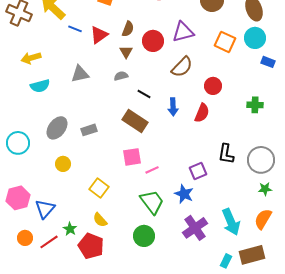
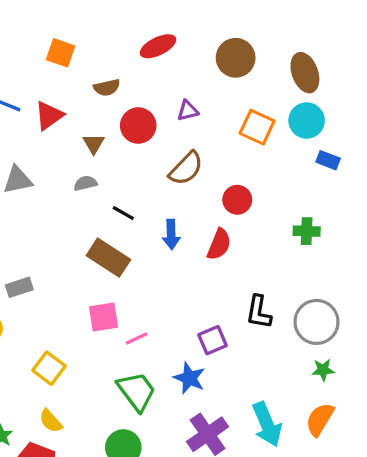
brown semicircle: (128, 29) -> (107, 88), moved, turned 56
purple triangle: (183, 32) -> (188, 111), size x0.6
gray rectangle: (89, 130) -> (19, 287), moved

